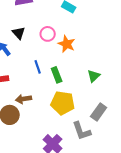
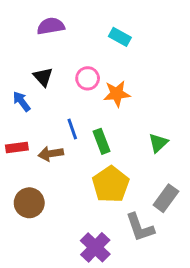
orange star: (67, 44) -> (117, 94), turned -30
brown arrow: (24, 99) -> (51, 154), moved
yellow pentagon: (63, 103) -> (111, 184), turned 30

